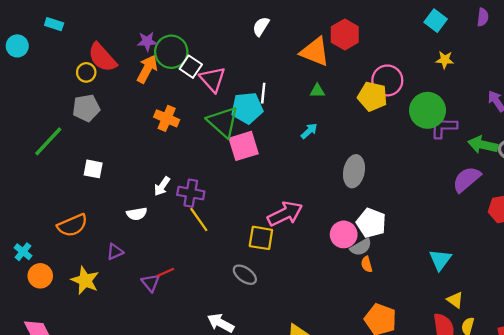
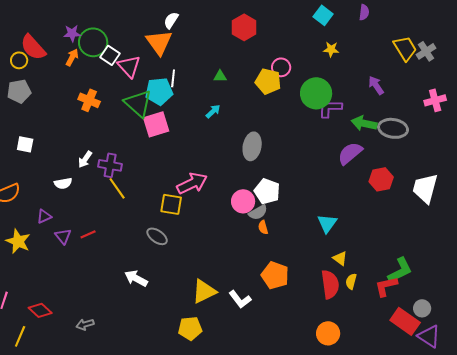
orange triangle: (315, 52) -> (159, 42), moved, turned 32
orange arrow: (147, 69) -> (72, 57), size x0.7
pink circle: (387, 80) -> (281, 67), size x0.7
purple triangle: (151, 283) -> (63, 236), moved

